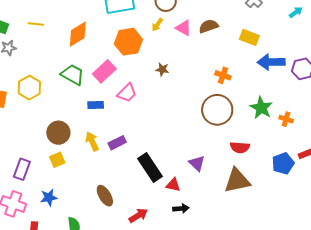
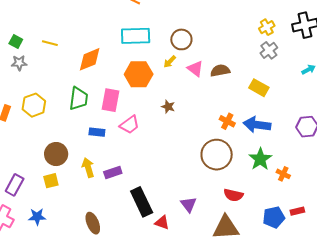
blue arrow: (271, 62) -> (257, 125), moved
pink rectangle: (104, 71) -> (110, 100), turned -45
green trapezoid: (73, 75) -> (79, 99), turned 60

